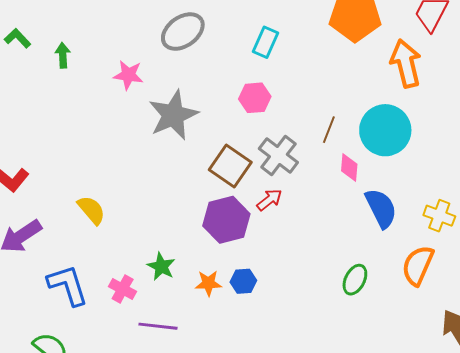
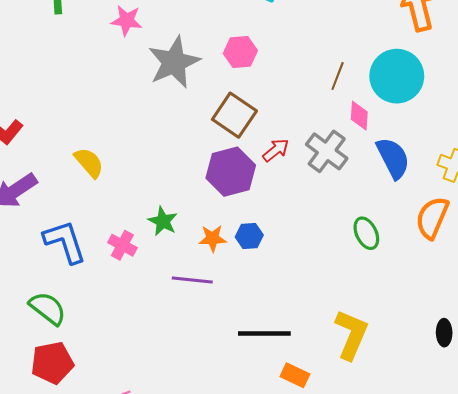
pink hexagon: (255, 98) -> (240, 52), moved
gray cross: (278, 155) -> (327, 151), moved
green ellipse: (355, 280) -> (366, 233), turned -52
purple line: (158, 326) -> (192, 280), moved

